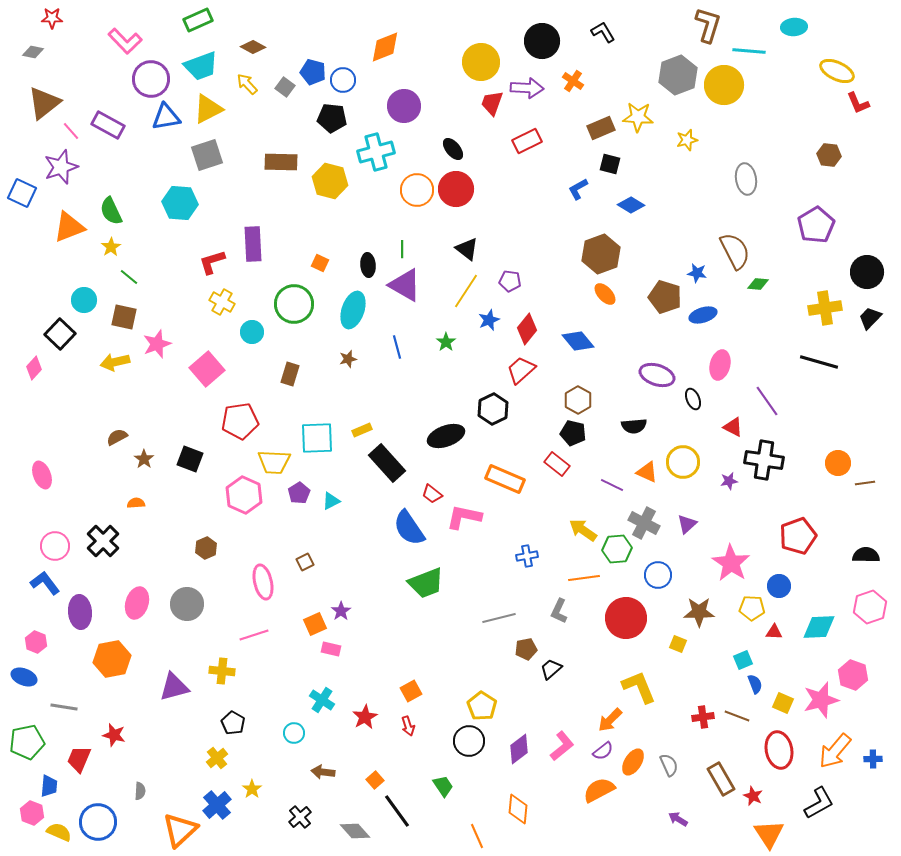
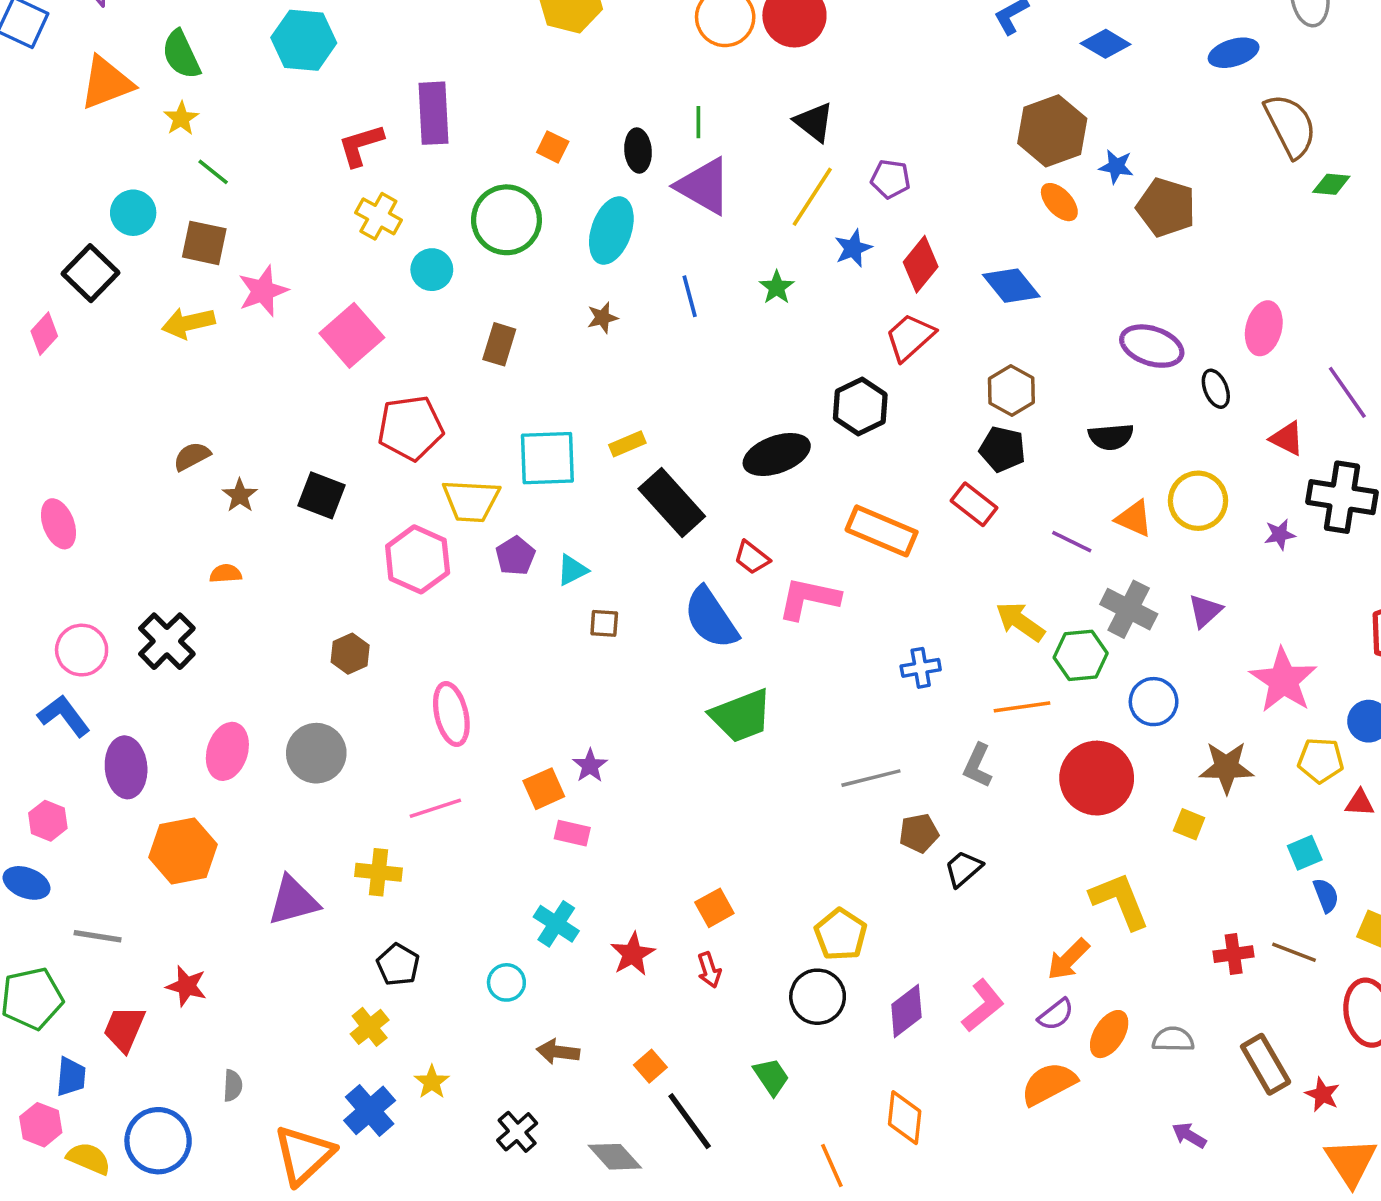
blue star: (697, 273) -> (1116, 167), moved
blue ellipse: (703, 315) -> (1234, 53), moved
brown square: (305, 562) -> (604, 623), moved, turned 30
gray semicircle: (669, 765) -> (1173, 1039), turned -65

